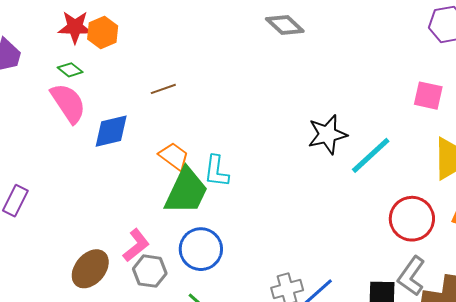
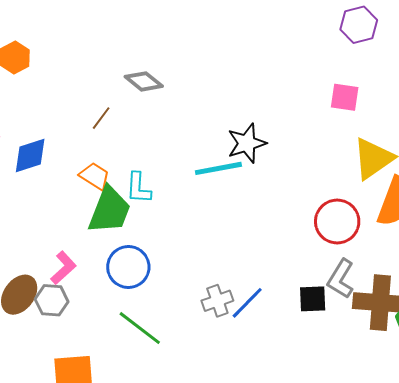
gray diamond: (285, 25) -> (144, 81), moved
brown line: (163, 89) -> (101, 118), moved, turned -30
cyan line: (371, 155) -> (218, 168), moved, turned 36
gray hexagon: (150, 271) -> (52, 300), moved

